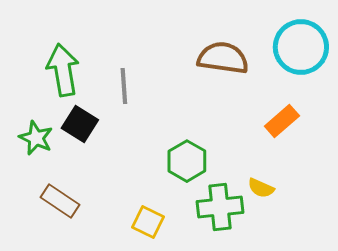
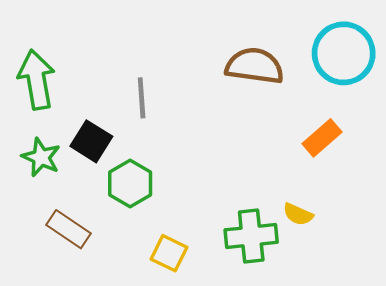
green arrow: (63, 70) -> (37, 80), moved
green hexagon: (187, 161) -> (130, 184), moved

